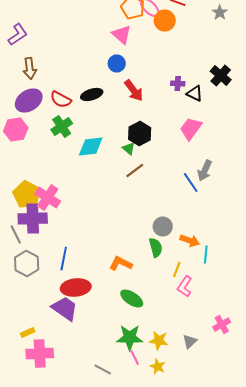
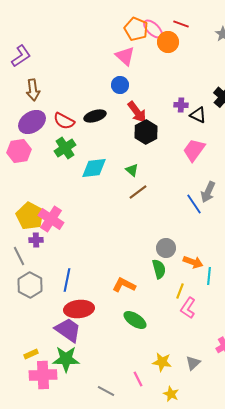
black hexagon: (140, 134) -> (146, 132), moved
purple cross: (33, 218) -> (36, 240), size x0.5
green star: (130, 338) -> (66, 359), moved
yellow star: (158, 366) -> (171, 394), moved

